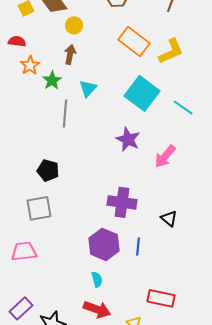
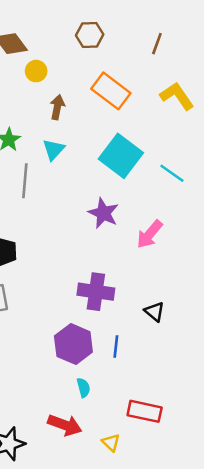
yellow L-shape: (171, 51) -> (177, 96), moved, turned -100
brown arrow: (70, 54) -> (57, 107), moved
cyan semicircle: (97, 279) -> (83, 388), moved

